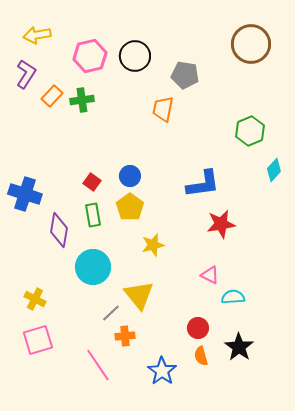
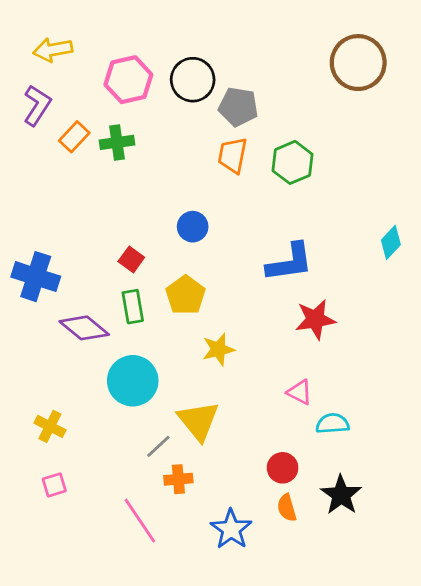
gray pentagon: (185, 75) -> (238, 107), moved
green hexagon: (250, 131) -> (293, 162), moved
blue circle: (130, 176) -> (193, 227), moved
purple diamond: (59, 230) -> (84, 328), turned -60
pink square: (38, 340) -> (54, 485), size x0.6

